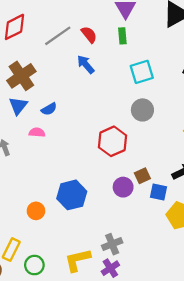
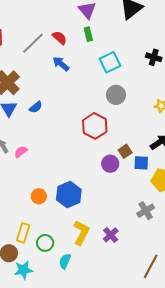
pink semicircle: (37, 132) -> (21, 152), moved, turned -32
blue hexagon: (72, 195) -> (69, 195), moved
gray cross: (112, 244) -> (146, 211), moved
yellow L-shape: (77, 260) -> (81, 233), turned 140

